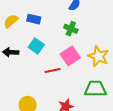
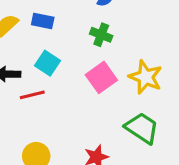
red line: (53, 71) -> (32, 95), moved
green trapezoid: (95, 89) -> (142, 128), turned 35

